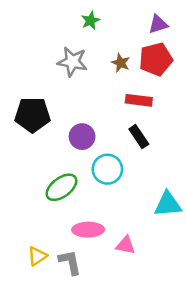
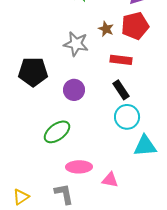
gray star: (72, 62) -> (76, 44), moved
cyan circle: (107, 169) -> (127, 117), moved
yellow triangle: (37, 256) -> (21, 197), moved

